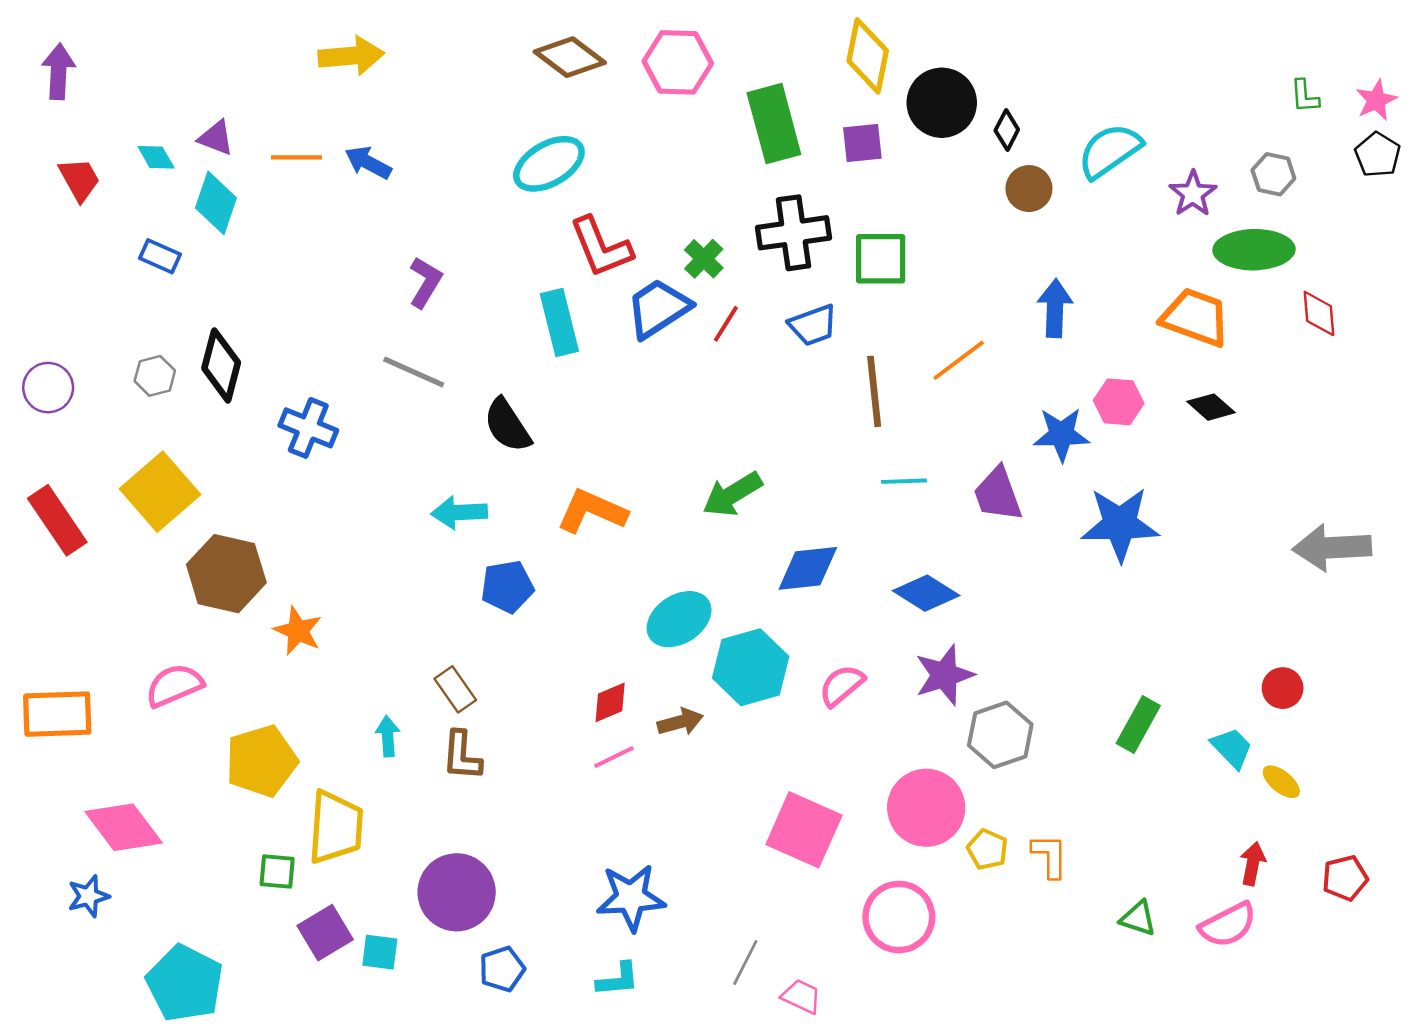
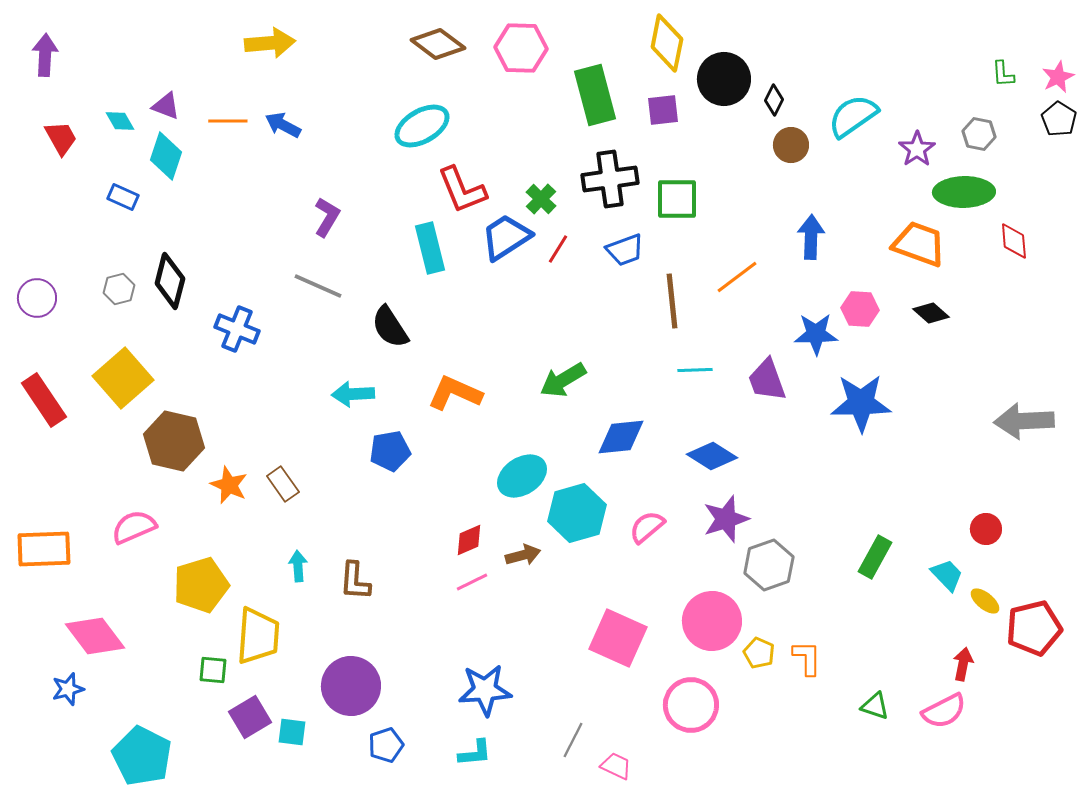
brown rectangle: (455, 689) -> (283, 484), moved
red pentagon: (1345, 878) -> (1034, 628), moved, size x1.6

